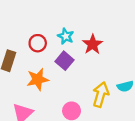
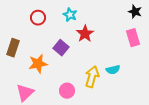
cyan star: (66, 36) -> (70, 15), moved
red circle: (38, 43) -> (38, 18), moved

